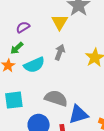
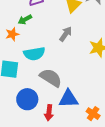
cyan semicircle: (34, 65) -> (34, 54), moved

